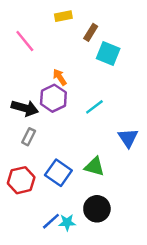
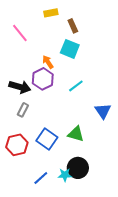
brown rectangle: (91, 32) -> (73, 26), turned -56
cyan square: (108, 53) -> (70, 49), moved
cyan star: (67, 222) -> (65, 175), moved

